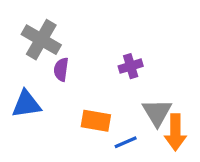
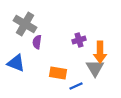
blue triangle: (26, 104) -> (16, 63), turned 30
orange arrow: (175, 132) -> (100, 52), moved

